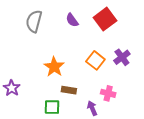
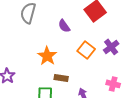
purple semicircle: (72, 20) -> (64, 26), moved
pink cross: (108, 93) -> (113, 84), moved

